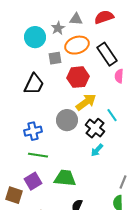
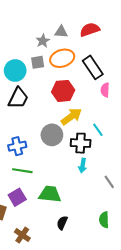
cyan circle: (35, 37) -> (15, 71), moved
gray square: (55, 58) -> (38, 62), moved
black cross: (95, 128) -> (81, 143), turned -36
cyan arrow: (97, 150) -> (83, 166), turned -32
gray line: (123, 182) -> (109, 182), moved, turned -56

